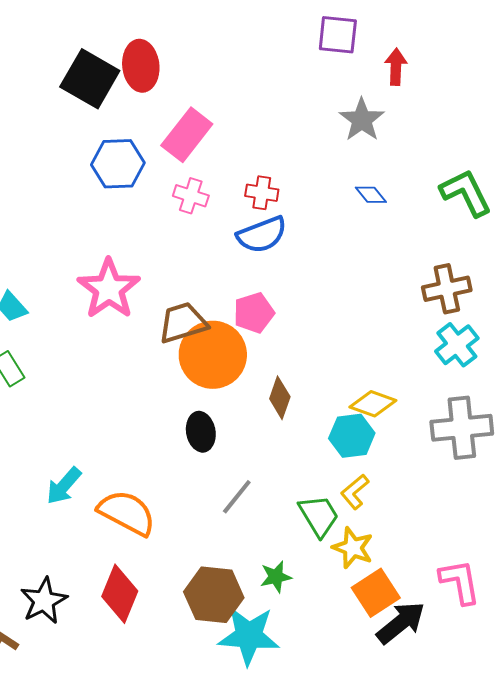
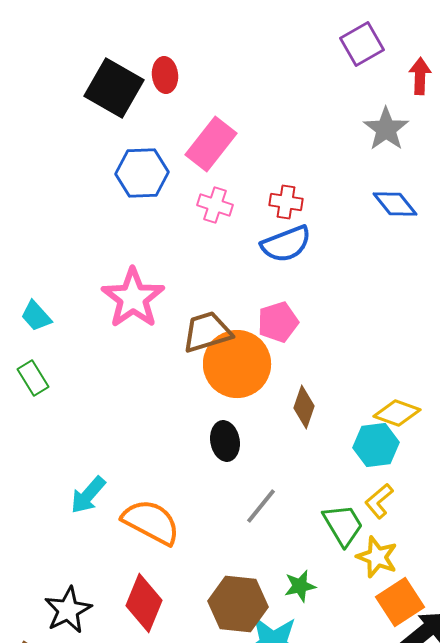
purple square: (338, 35) -> (362, 44), turned -36
red ellipse: (141, 66) -> (165, 75), size x0.7
blue diamond: (371, 195) -> (395, 204), size x1.4

